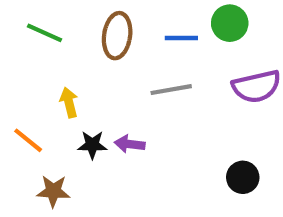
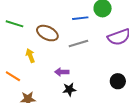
brown ellipse: (117, 36) -> (47, 33), moved, turned -65
black star: (92, 145) -> (69, 89), moved

